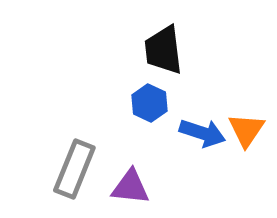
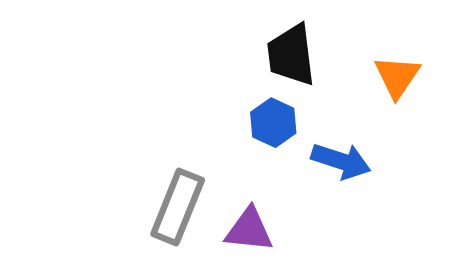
orange triangle: (246, 130) -> (397, 77), moved

